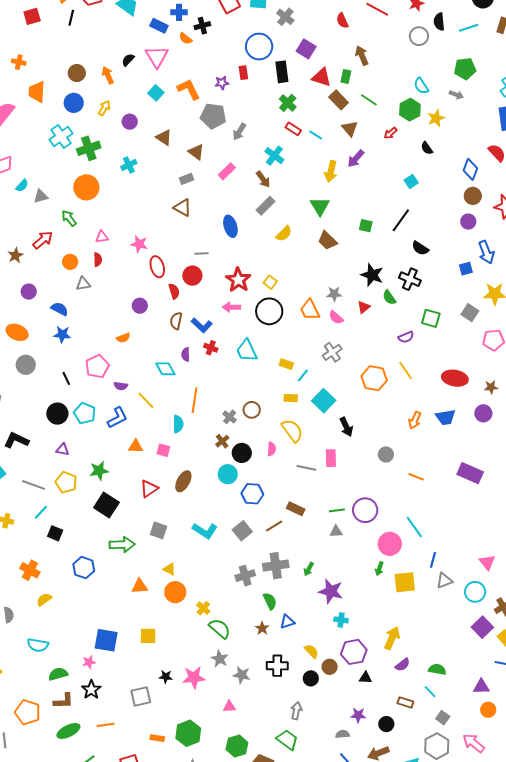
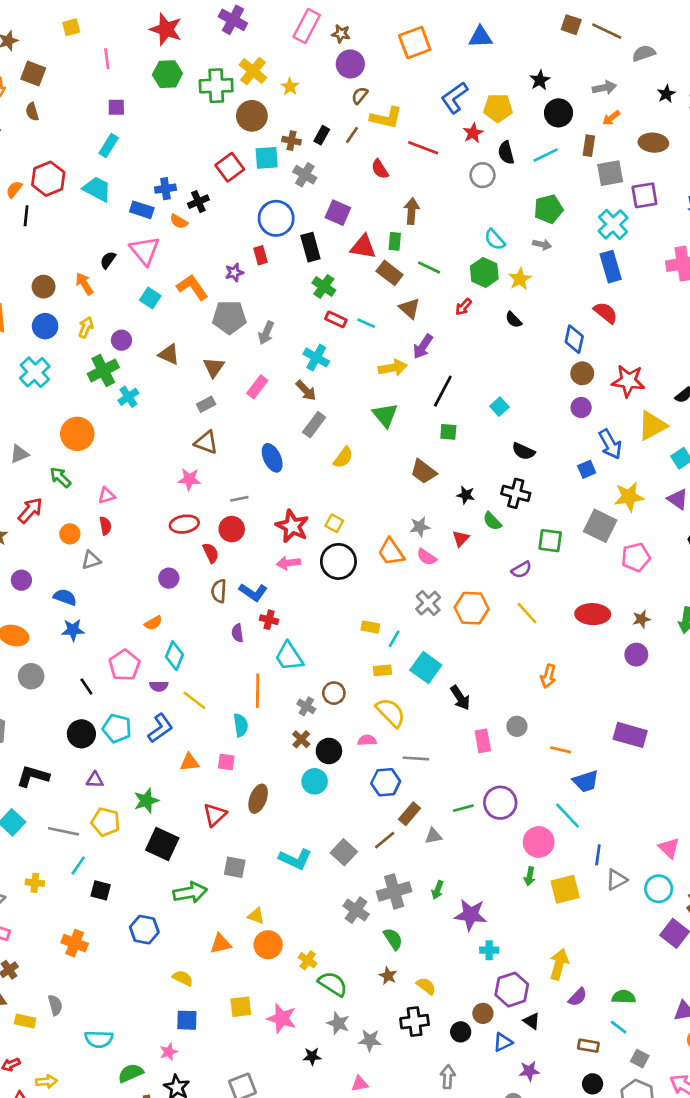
brown arrow: (362, 56) -> (412, 211), turned 36
green cross: (89, 148) -> (103, 371), moved
brown triangle: (196, 152) -> (214, 367), turned 36
yellow arrow: (331, 171) -> (393, 368), turned -105
cyan square: (411, 181) -> (499, 407), moved
black line: (401, 220) -> (443, 391), moved
brown trapezoid: (327, 241) -> (424, 472), moved
pink star: (139, 244) -> (189, 479), moved
red ellipse: (157, 267) -> (184, 524), turned -75
black star: (372, 275) -> (466, 495), size x0.6
gray square: (470, 313) -> (600, 526), size x1.4
cyan trapezoid: (247, 351) -> (289, 656), moved
cyan diamond: (165, 369) -> (174, 656), moved, turned 60
orange hexagon: (374, 378) -> (472, 608), moved
blue trapezoid: (445, 417) -> (586, 781), moved
pink semicircle: (272, 449) -> (367, 740), turned -88
pink rectangle: (331, 458) -> (483, 741), moved
blue hexagon: (252, 494) -> (386, 782), moved
brown rectangle: (296, 509) -> (410, 814), turned -66
gray triangle: (336, 531) -> (433, 836), moved
gray cross: (245, 576) -> (356, 910), turned -30
yellow semicircle: (44, 599) -> (183, 978), moved, turned 70
blue triangle: (287, 622) -> (503, 1042), moved
blue square: (106, 640) -> (187, 1020), size x0.7
yellow semicircle: (311, 651) -> (426, 986), moved
black star: (166, 677) -> (312, 1056), moved
pink star: (194, 677) -> (282, 1018), moved, turned 30
black triangle: (365, 678) -> (532, 1021), turned 40
black circle: (386, 724) -> (593, 1084), moved

